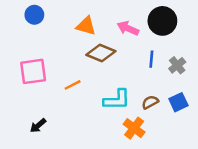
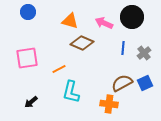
cyan L-shape: (117, 100) -> (71, 92), moved, turned 105
brown semicircle: (150, 102) -> (122, 83), size x1.5
orange cross: (134, 128) -> (109, 104), turned -30

